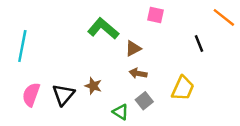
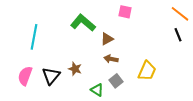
black line: (199, 44) -> (178, 35), moved
cyan line: (22, 46) -> (34, 37), moved

